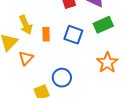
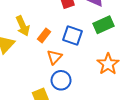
orange rectangle: (46, 34) -> (44, 35), turned 40
orange triangle: (26, 58) -> (55, 57), moved

